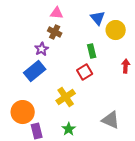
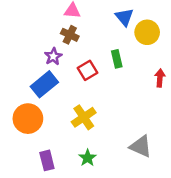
red square: (85, 72) -> (88, 70), moved
orange circle: (23, 112) -> (28, 119), moved

